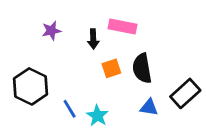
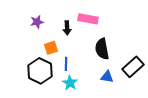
orange square: (111, 68) -> (51, 48), moved
black hexagon: (30, 86) -> (40, 71), moved
blue line: (70, 109) -> (66, 64), moved, turned 32

